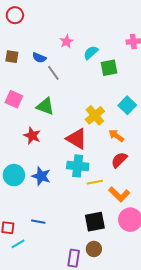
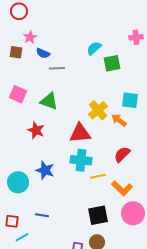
pink star: (67, 41) -> (30, 37), moved
gray line: (53, 73) -> (57, 68), turned -56
cyan square: (127, 105) -> (130, 100), turned -36
orange arrow: (116, 136) -> (119, 120), moved
red triangle: (77, 139) -> (80, 133), turned -35
cyan circle: (14, 175) -> (18, 182), moved

